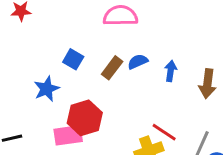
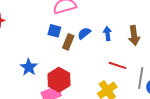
blue square: (73, 59) -> (54, 31), moved
red line: (164, 132) -> (118, 65), moved

